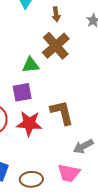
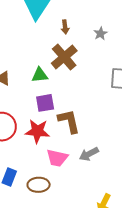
purple square: (22, 92) -> (45, 103), moved
pink trapezoid: (69, 173) -> (57, 158), moved

